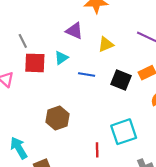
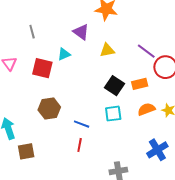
red square: (35, 63) -> (42, 68), moved
blue line: (87, 74) -> (82, 124), moved
cyan square: (124, 132) -> (113, 114), moved, size x0.7

